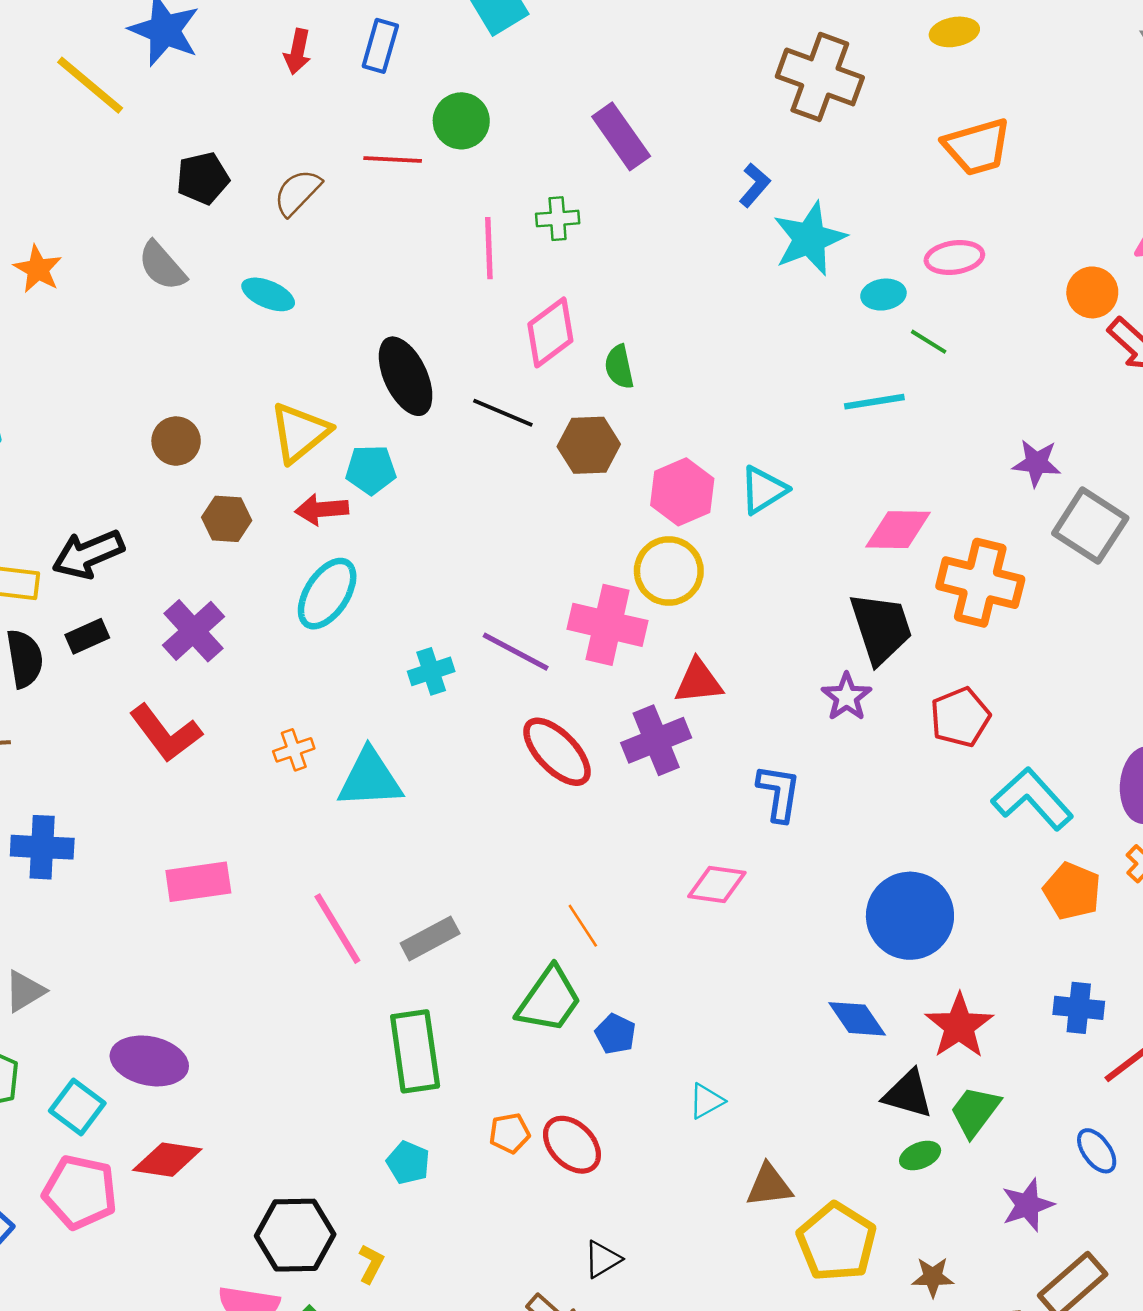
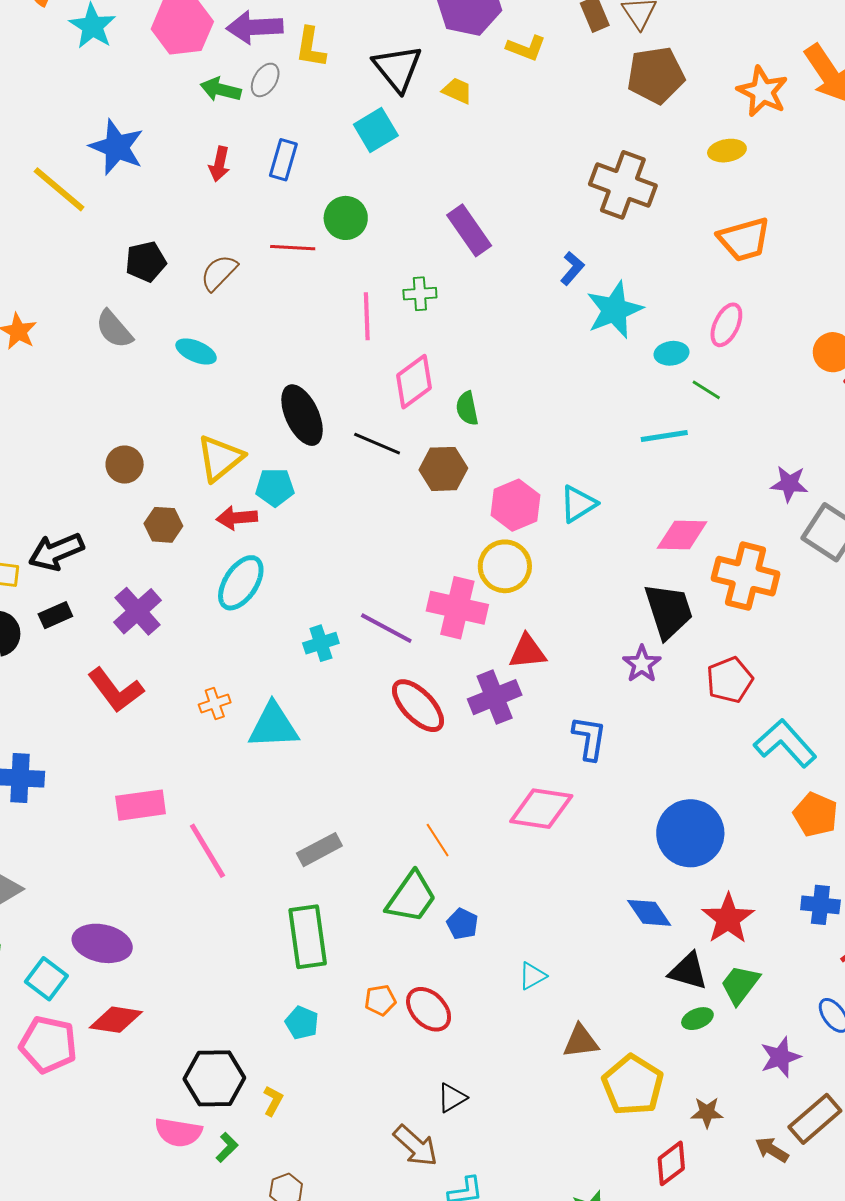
pink ellipse: (954, 257) -> (726, 325), turned -57
pink diamond: (717, 885) -> (541, 809), size x1.4
pink line: (337, 929) -> (207, 851), moved

